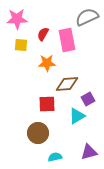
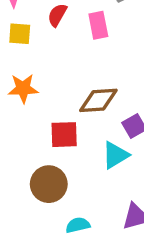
pink rectangle: (67, 40) -> (98, 25), size x0.7
orange star: (47, 63) -> (23, 88), moved

